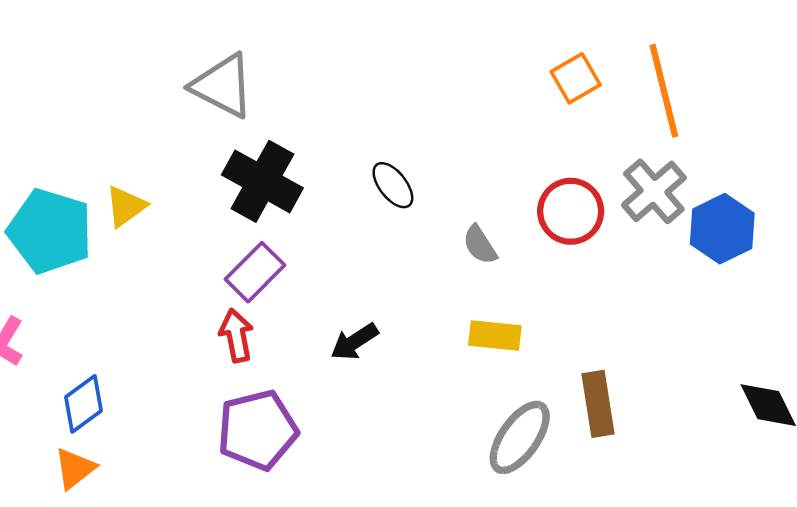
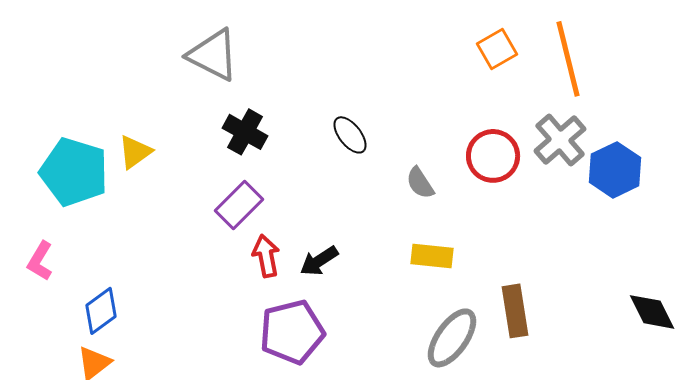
black cross: (262, 181) -> (245, 132), size x0.7
red arrow: (236, 336) -> (266, 256), moved
purple pentagon: (257, 430) -> (292, 332), moved

